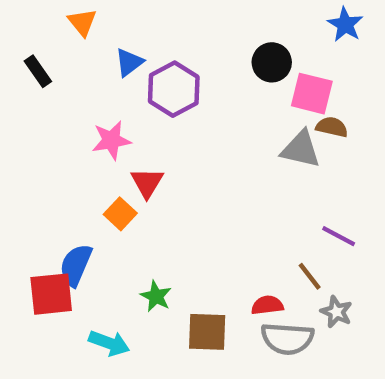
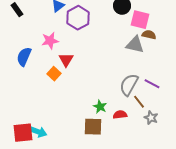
blue semicircle: (76, 265) -> (24, 57), moved
red square: (51, 294) -> (23, 133), moved
green star: (156, 296) -> (100, 107), moved
gray semicircle: (287, 339) -> (129, 85), moved, turned 115
cyan arrow: (109, 343) -> (38, 132), moved

